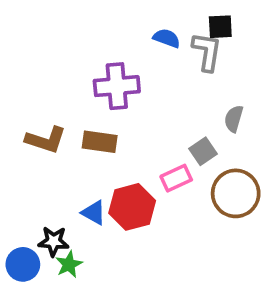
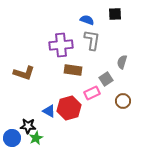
gray L-shape: (207, 52) -> (92, 40), moved
brown rectangle: (100, 142) -> (73, 70), moved
brown circle: (236, 193) -> (123, 101), size x0.6

